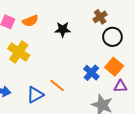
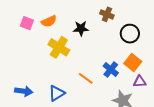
brown cross: (100, 17) -> (107, 14), moved, turned -32
yellow cross: (19, 52) -> (59, 47), moved
orange line: (57, 85) -> (86, 78), moved

